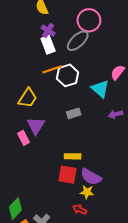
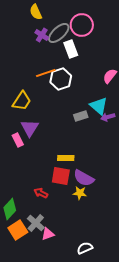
gray ellipse: (78, 41) -> (59, 33), moved
white rectangle: (48, 45) -> (71, 49), moved
cyan triangle: (100, 89) -> (99, 106), moved
gray rectangle: (74, 113) -> (81, 116), moved
red arrow: (80, 209) -> (41, 193), moved

